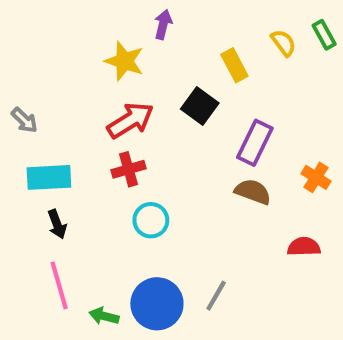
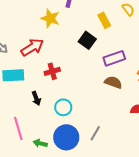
red arrow: (130, 120) -> (32, 47), moved
purple rectangle: (255, 143) -> (114, 58), turned 45
cyan circle: (151, 220) -> (63, 107), moved
black arrow: (57, 224) -> (36, 98), moved

